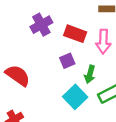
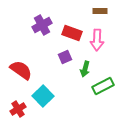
cyan square: (75, 97) -> (43, 96), moved

